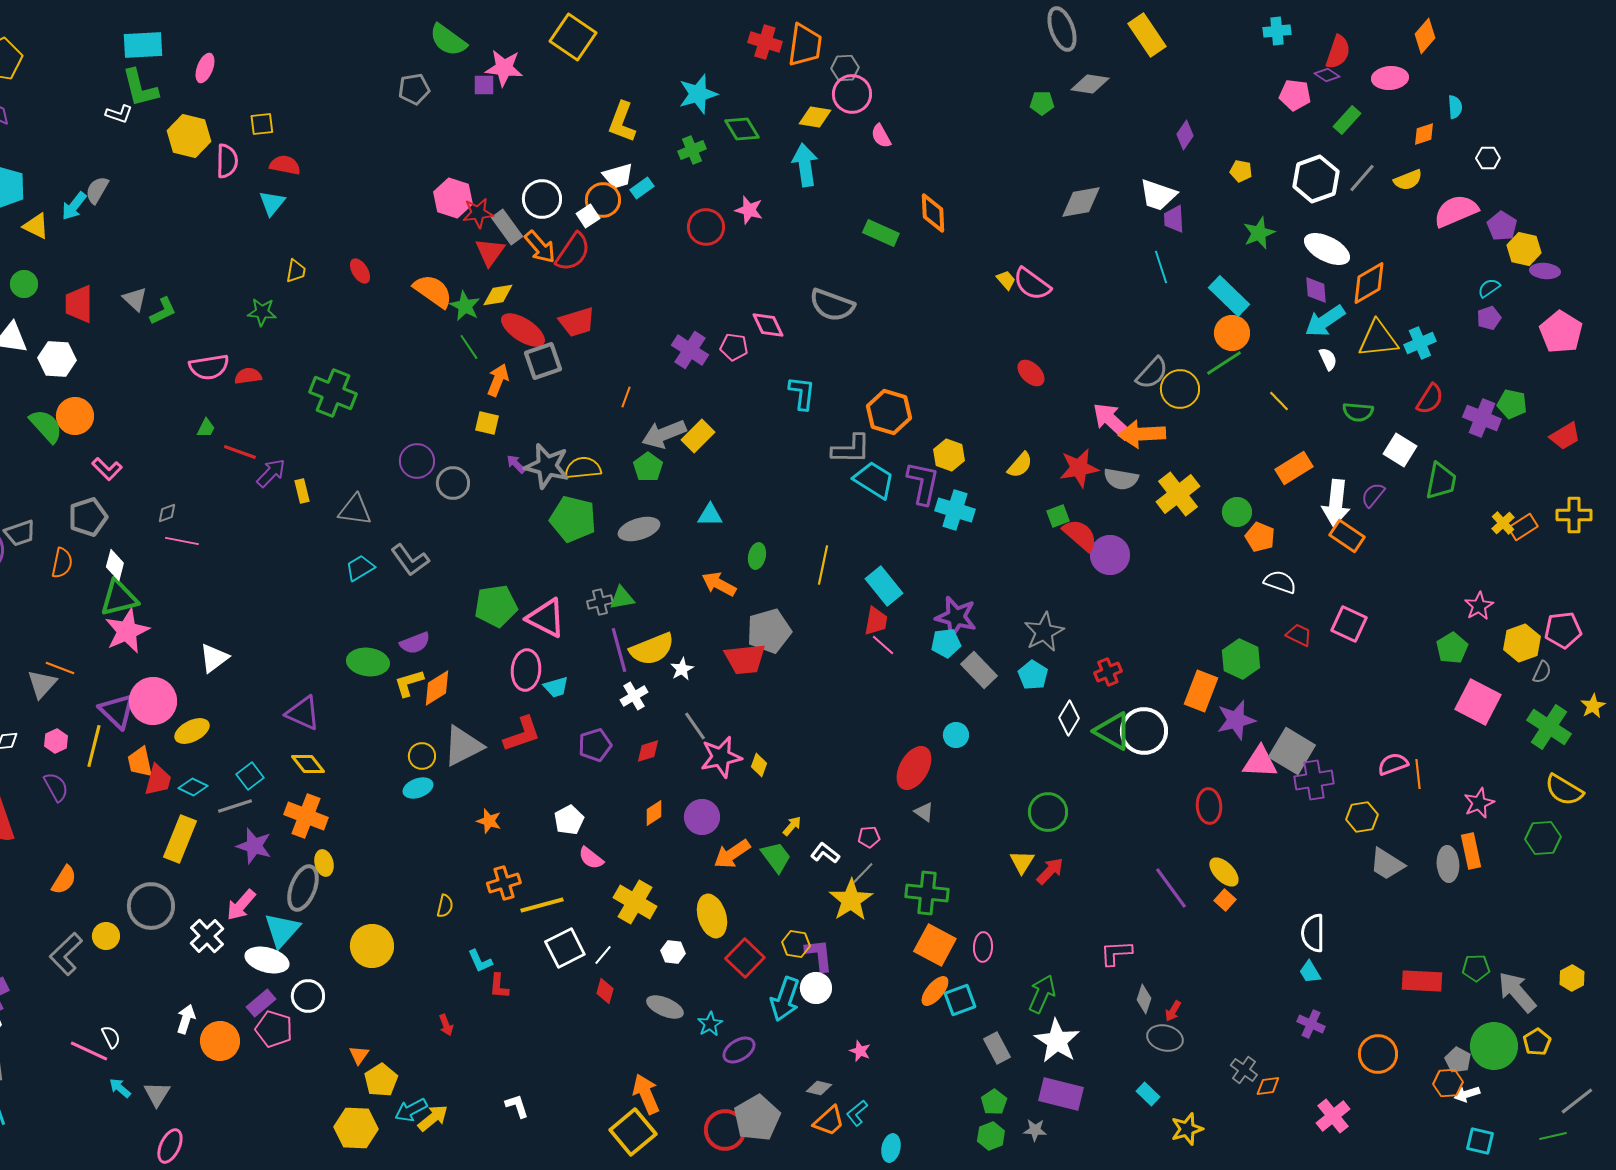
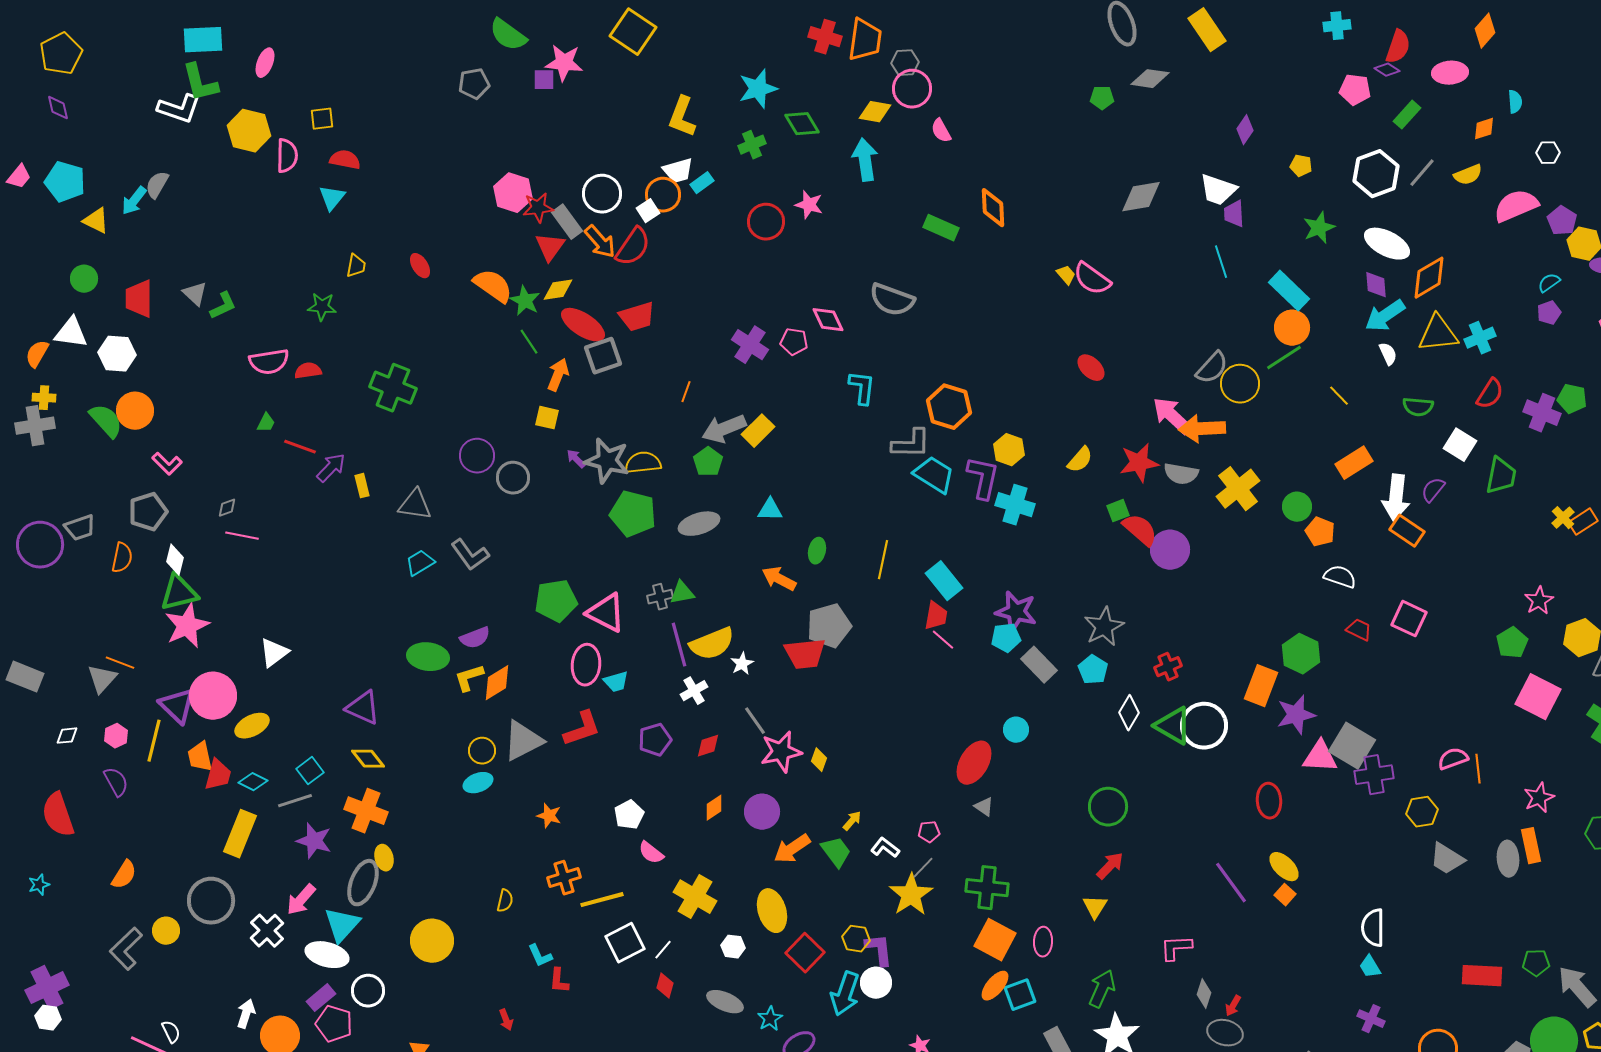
white L-shape: (119, 114) -> (179, 109), size x1.6
yellow triangle: (1022, 862) -> (1095, 907), moved

